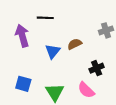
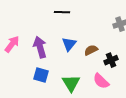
purple arrow: (22, 36) -> (40, 47), moved
brown semicircle: (75, 44) -> (91, 50), moved

